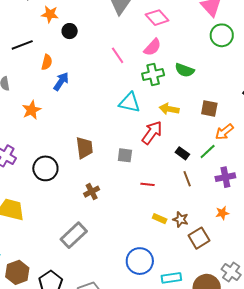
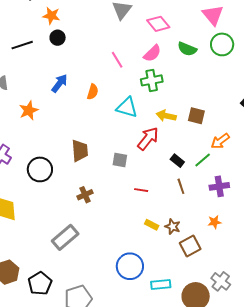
black circle: (70, 31) -> (58, 38), moved
orange semicircle: (47, 62) -> (93, 92), moved
green semicircle: (185, 70) -> (187, 49), moved
brown square: (209, 108) -> (196, 116), moved

